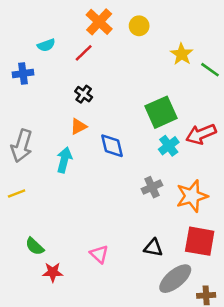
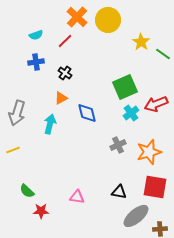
yellow circle: (139, 26) -> (108, 20), size x1.6
blue cross: (23, 74) -> (36, 62), moved
pink triangle: (99, 254) -> (77, 197), turned -35

